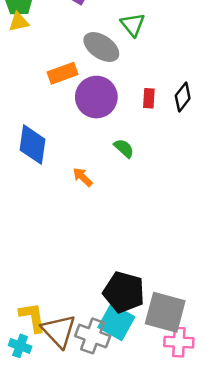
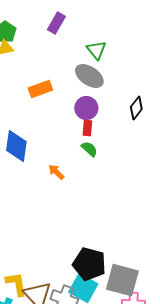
gray ellipse: (101, 47) -> (89, 76), moved
purple circle: (96, 97) -> (86, 108), moved, size x0.7
red rectangle: (149, 98) -> (87, 128), moved

